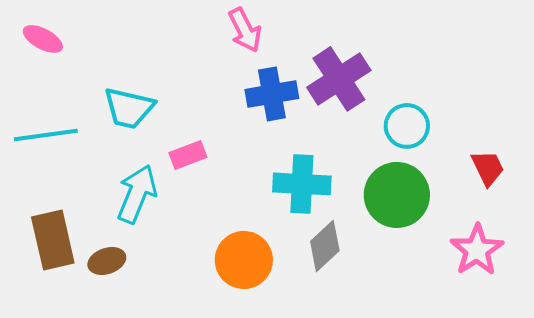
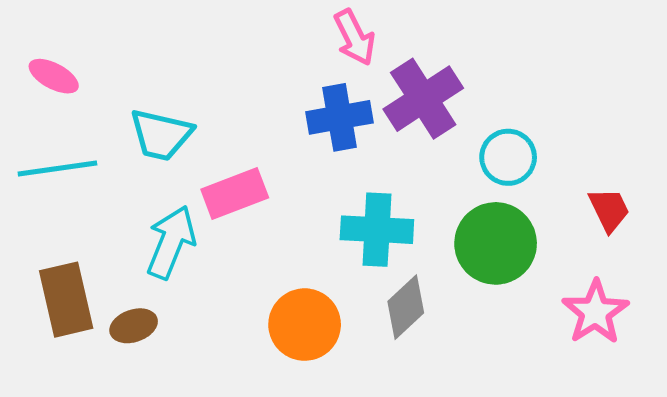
pink arrow: (245, 30) -> (355, 37), moved
pink ellipse: (43, 39) -> (54, 76), moved
pink rectangle: (188, 155) -> (235, 193), size x1.4

